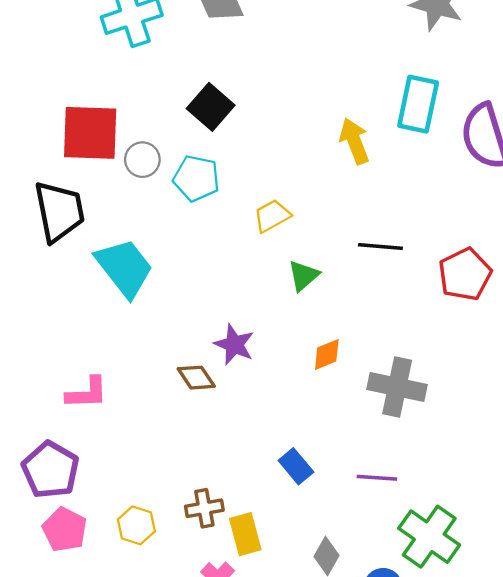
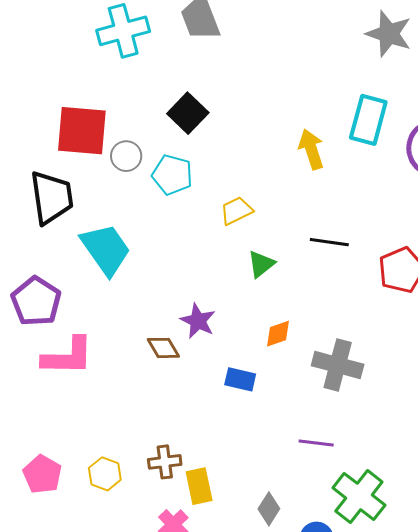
pink L-shape: (87, 393) -> (68, 356), size x1.4
blue rectangle: (296, 466) -> (240, 379), moved, turned -40
purple pentagon: (50, 470) -> (36, 301), moved

